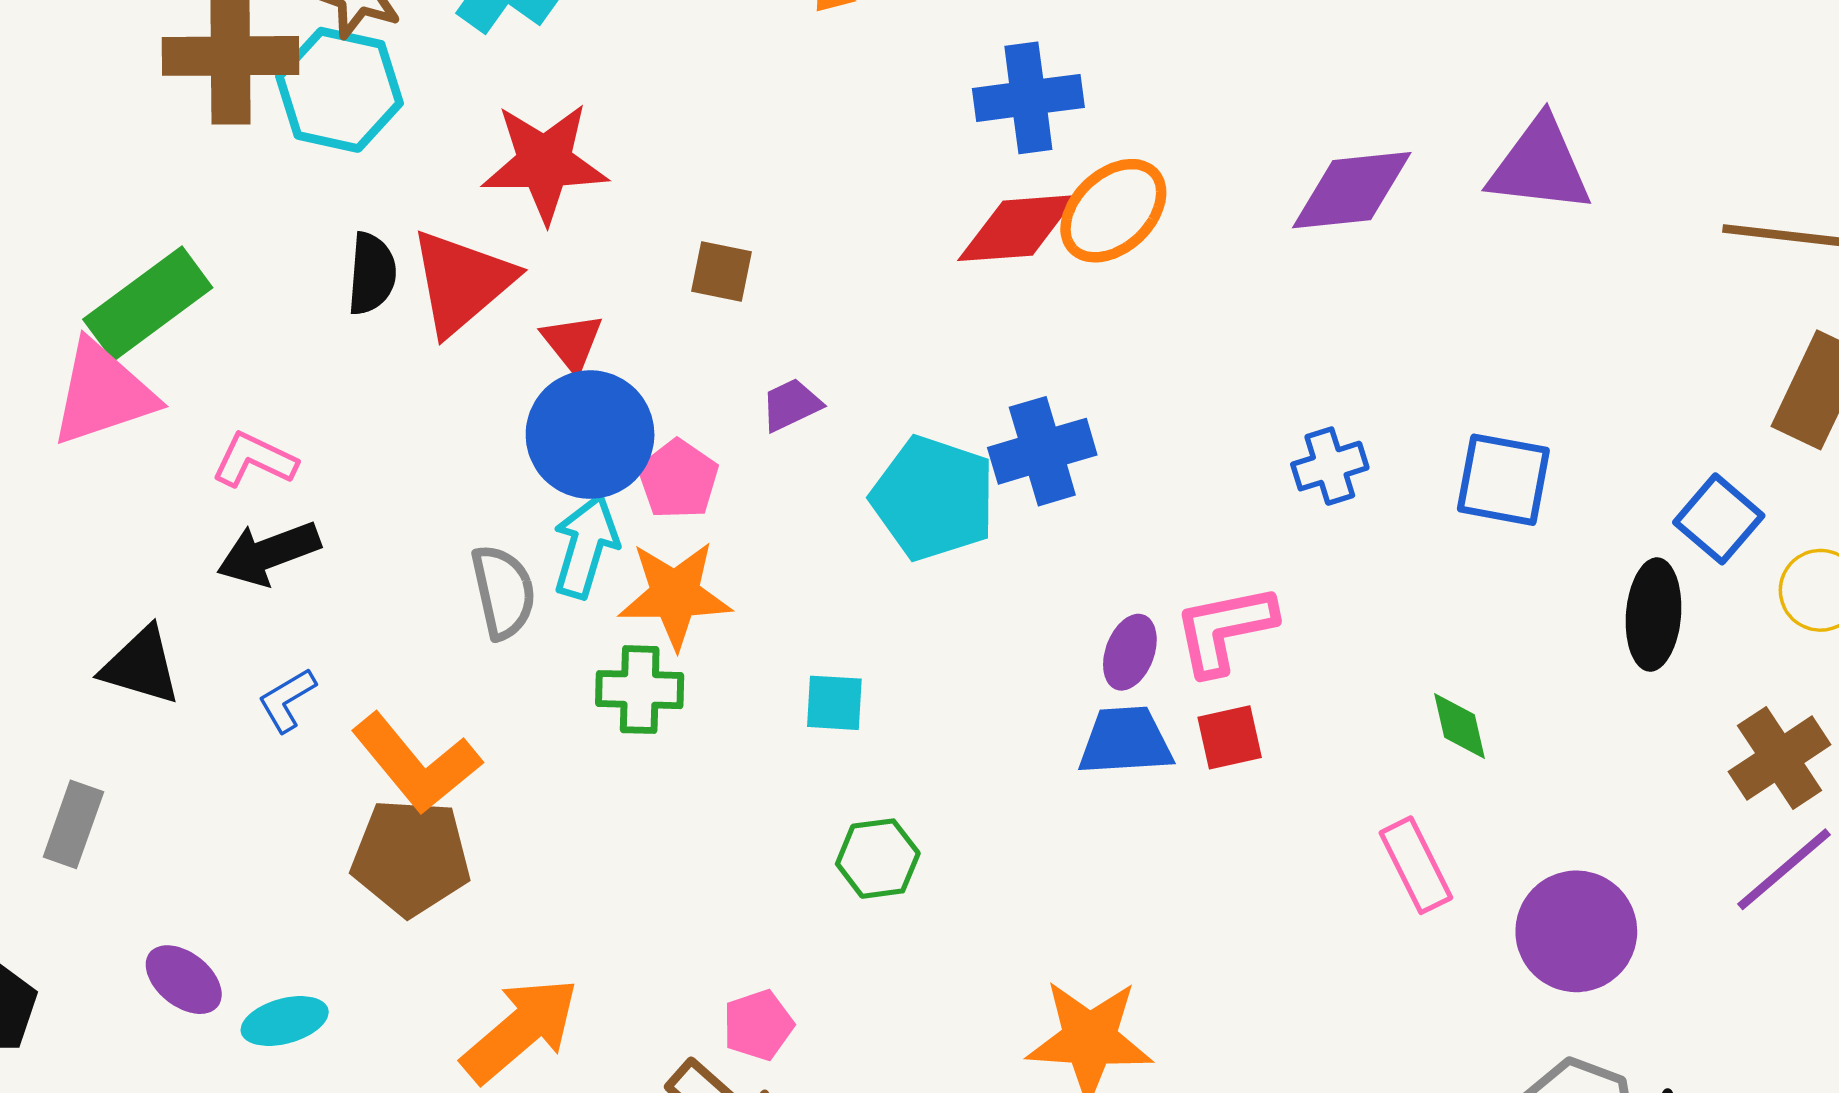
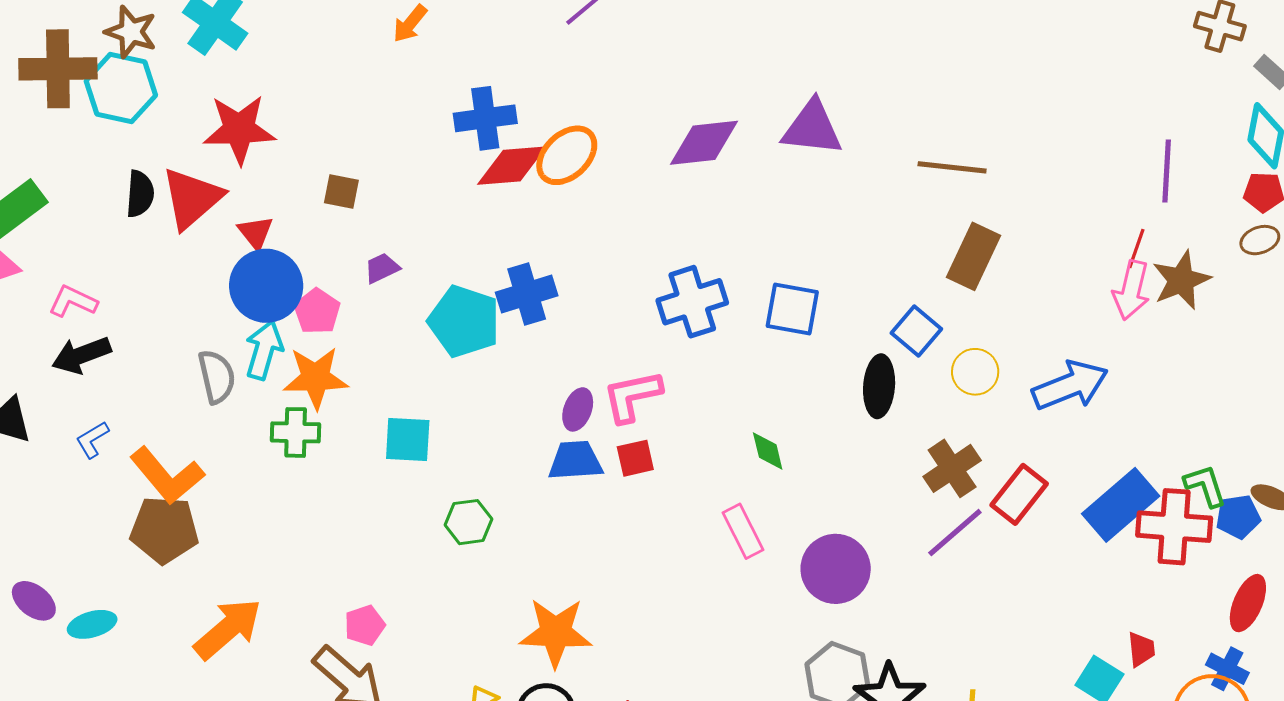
blue cross: (1028, 98) -> (485, 118), moved
blue cross: (1330, 466) -> (692, 302), size x1.6
cyan square: (834, 703) -> (408, 440), size x1.4
green hexagon: (878, 859) -> (469, 522), moved

